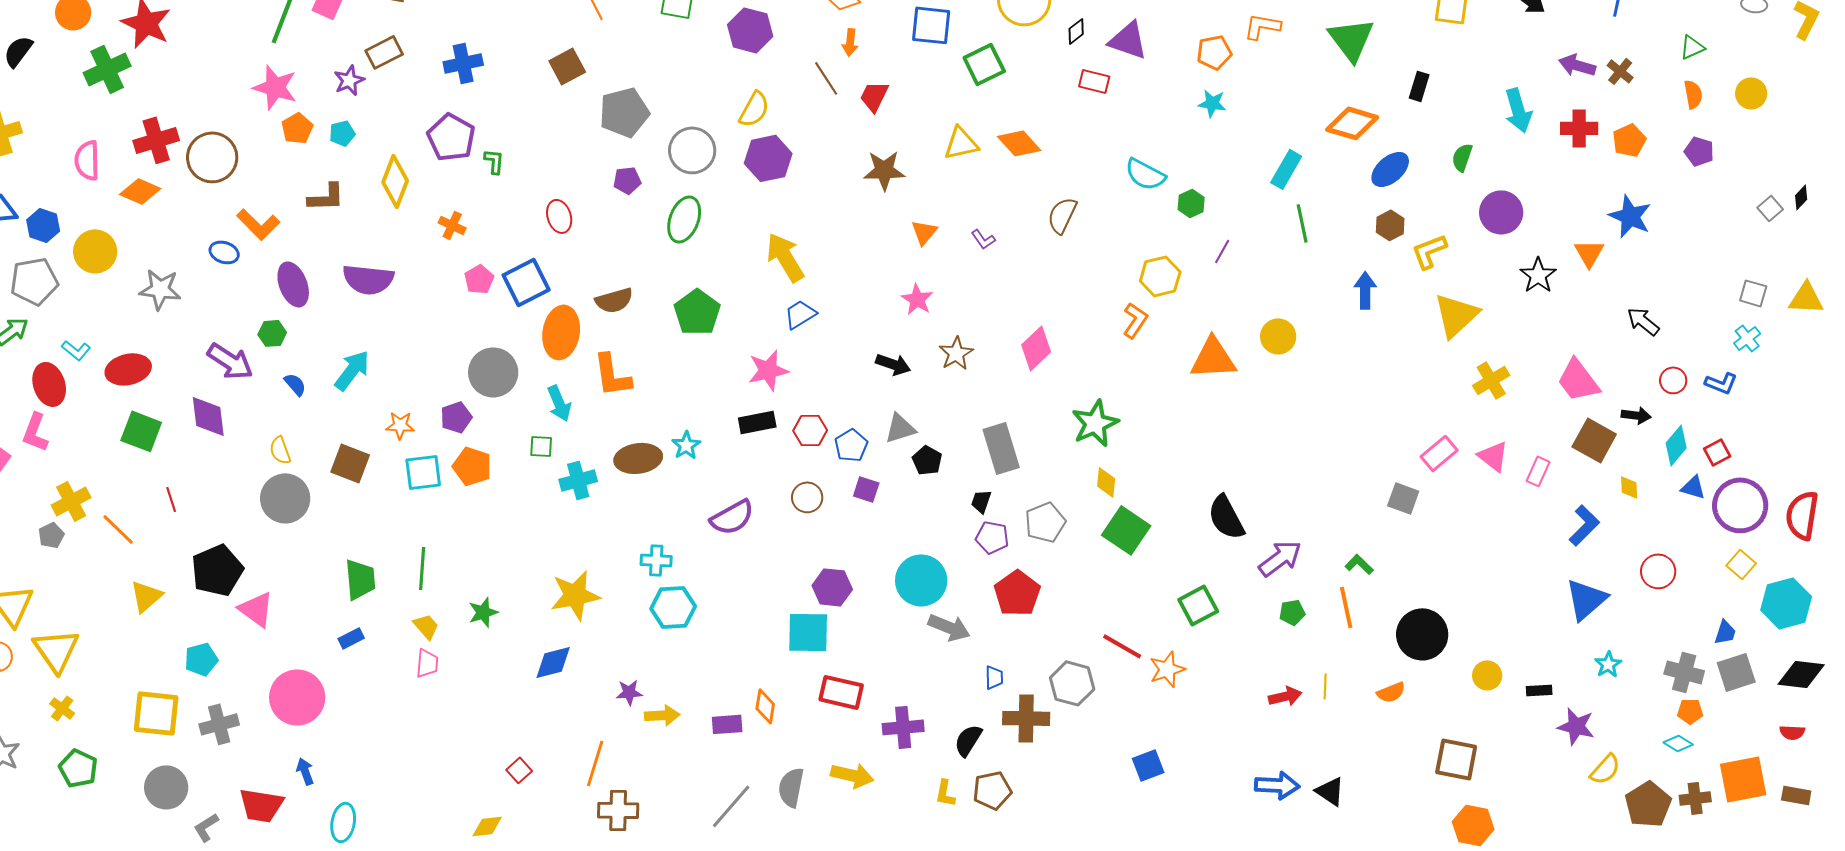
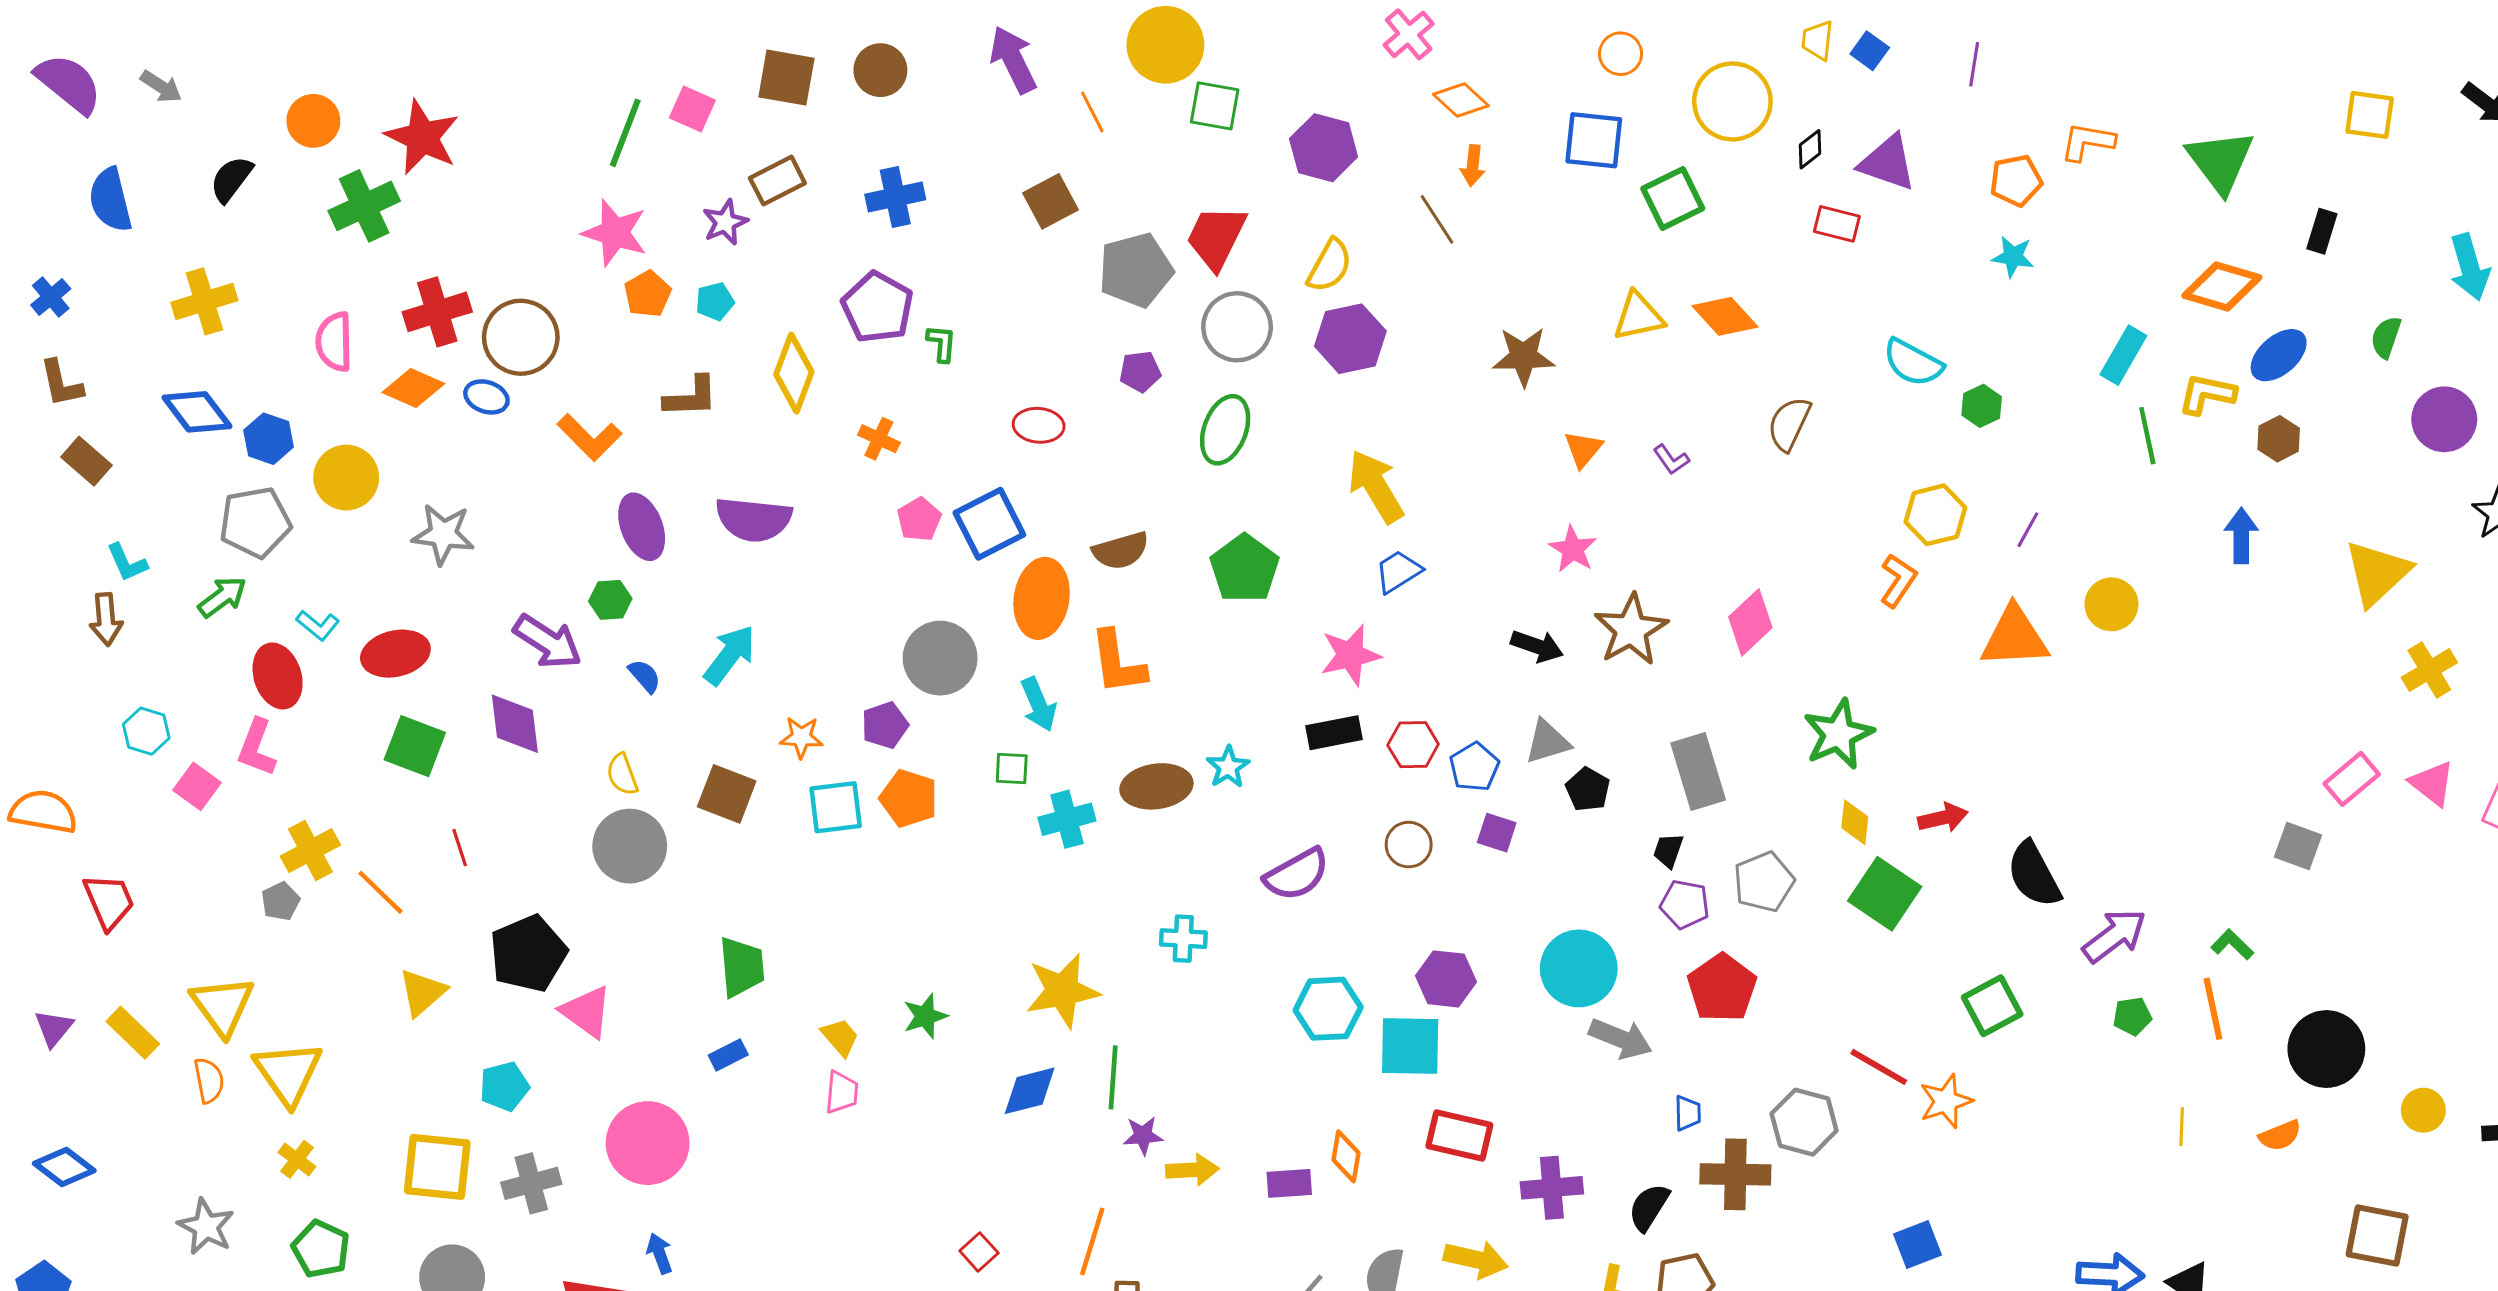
red trapezoid: (874, 96) -> (1216, 237), moved, size x1.4
red ellipse: (559, 216) -> (1039, 425), turned -68
purple line: (1222, 251) -> (2028, 530), moved
yellow L-shape: (1429, 251) -> (2207, 394), moved, turned 33
blue ellipse: (224, 252) -> (486, 397), moved
brown star: (956, 353) -> (1631, 630), size x1.4
green line: (422, 568) -> (1113, 1077), moved
cyan hexagon: (673, 607) -> (1328, 1009), moved
red arrow: (1285, 696) -> (1943, 818), moved

